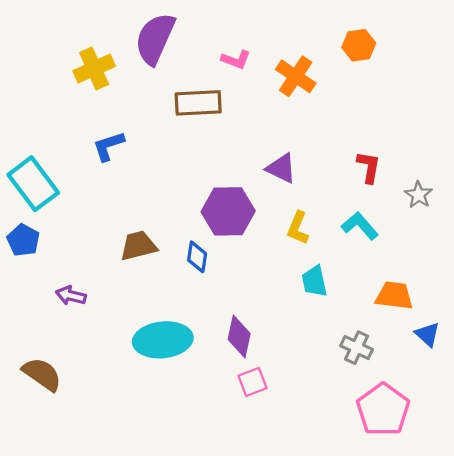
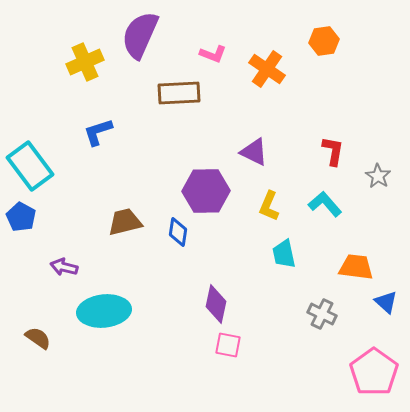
cyan ellipse: (163, 340) -> (104, 311), moved
brown semicircle: (42, 374) -> (38, 338), size x0.7
pink square: (252, 382) -> (228, 345), turned 32
pink pentagon: (383, 410) -> (374, 372), moved

